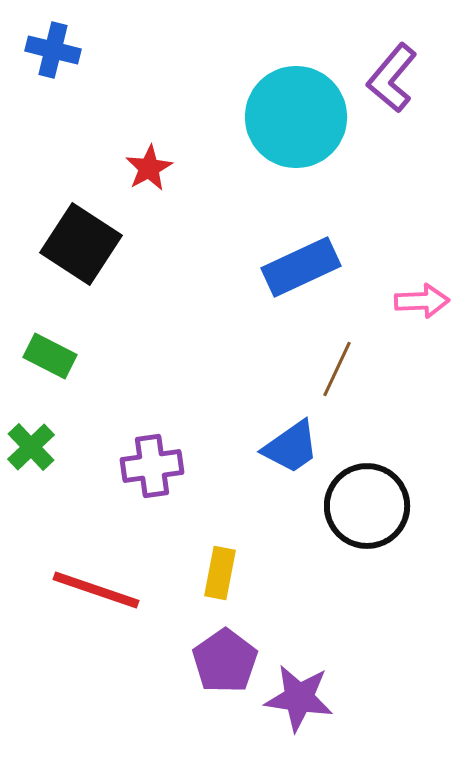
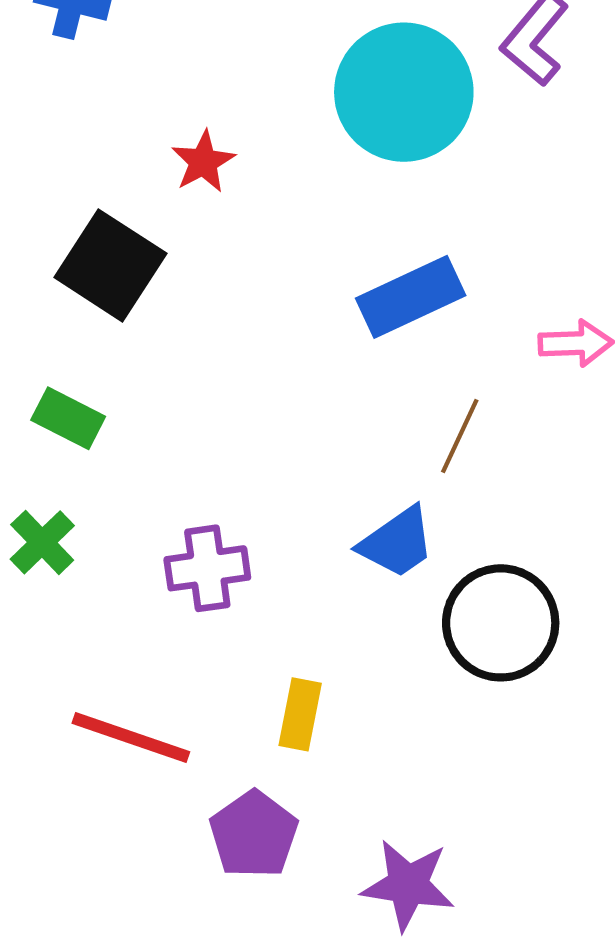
purple pentagon: (225, 661) -> (254, 834), moved

